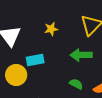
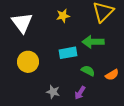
cyan rectangle: (35, 60) -> (68, 53), moved

